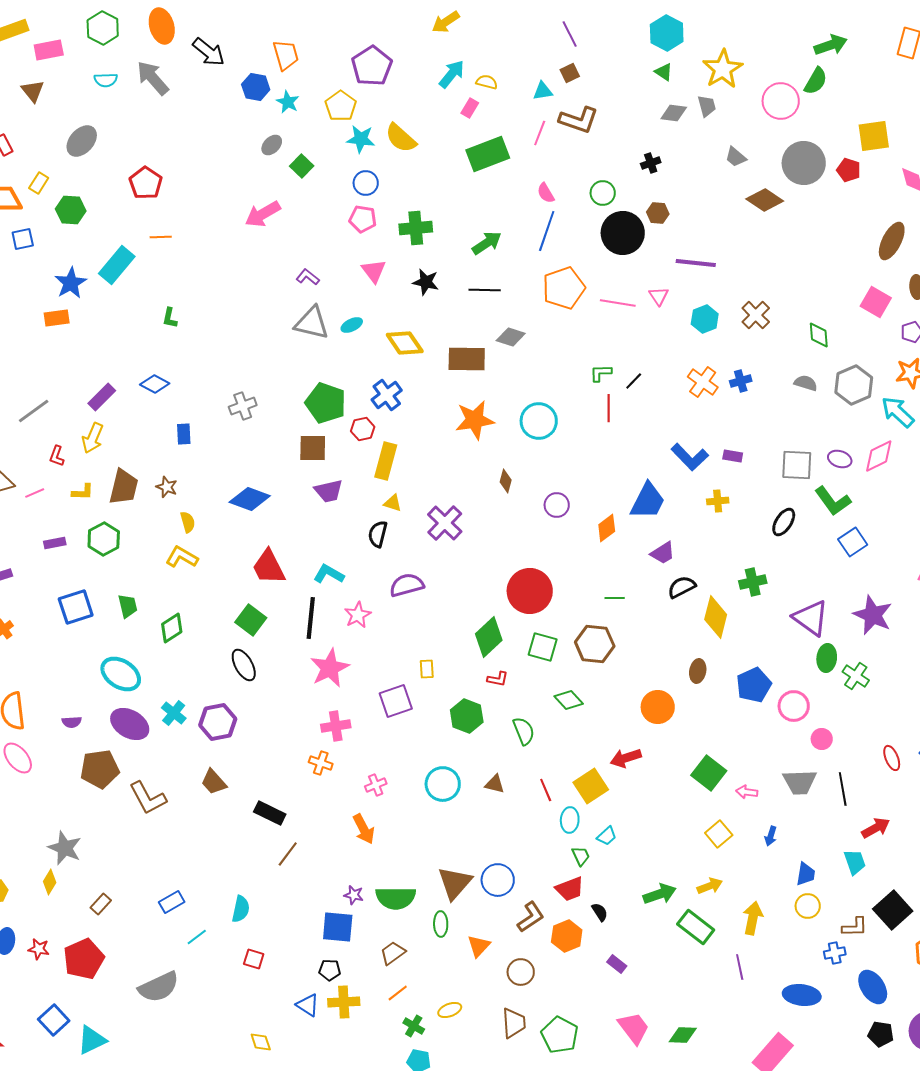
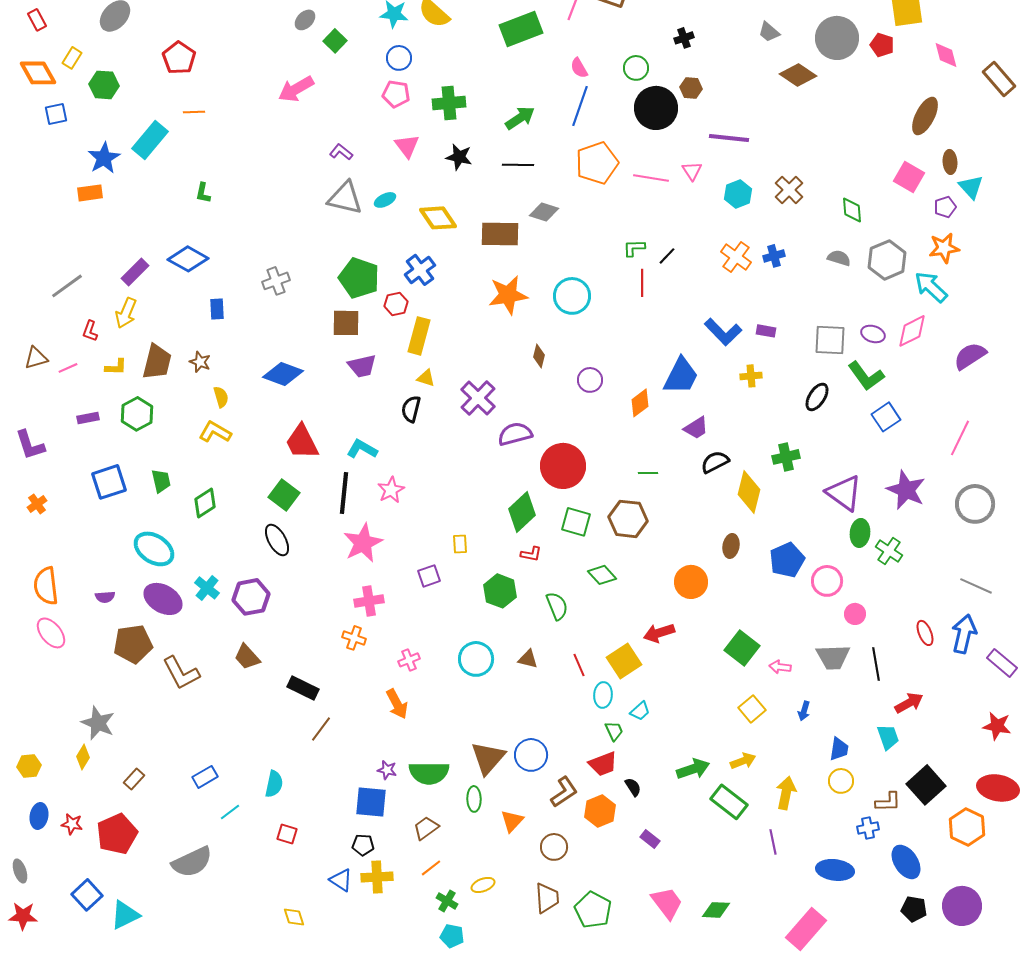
blue diamond: (155, 384) -> (188, 259), size x1.4
purple semicircle: (407, 585) -> (515, 434), moved
purple square: (396, 701) -> (429, 576), size x0.7

